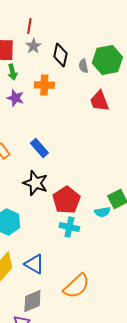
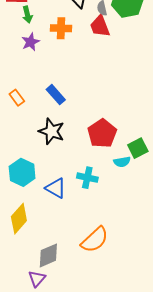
purple star: (15, 98) -> (31, 42), turned 30
red trapezoid: (99, 101) -> (100, 26), moved
red pentagon: (66, 200) -> (102, 133), moved
blue triangle: (34, 264) -> (56, 188), moved

